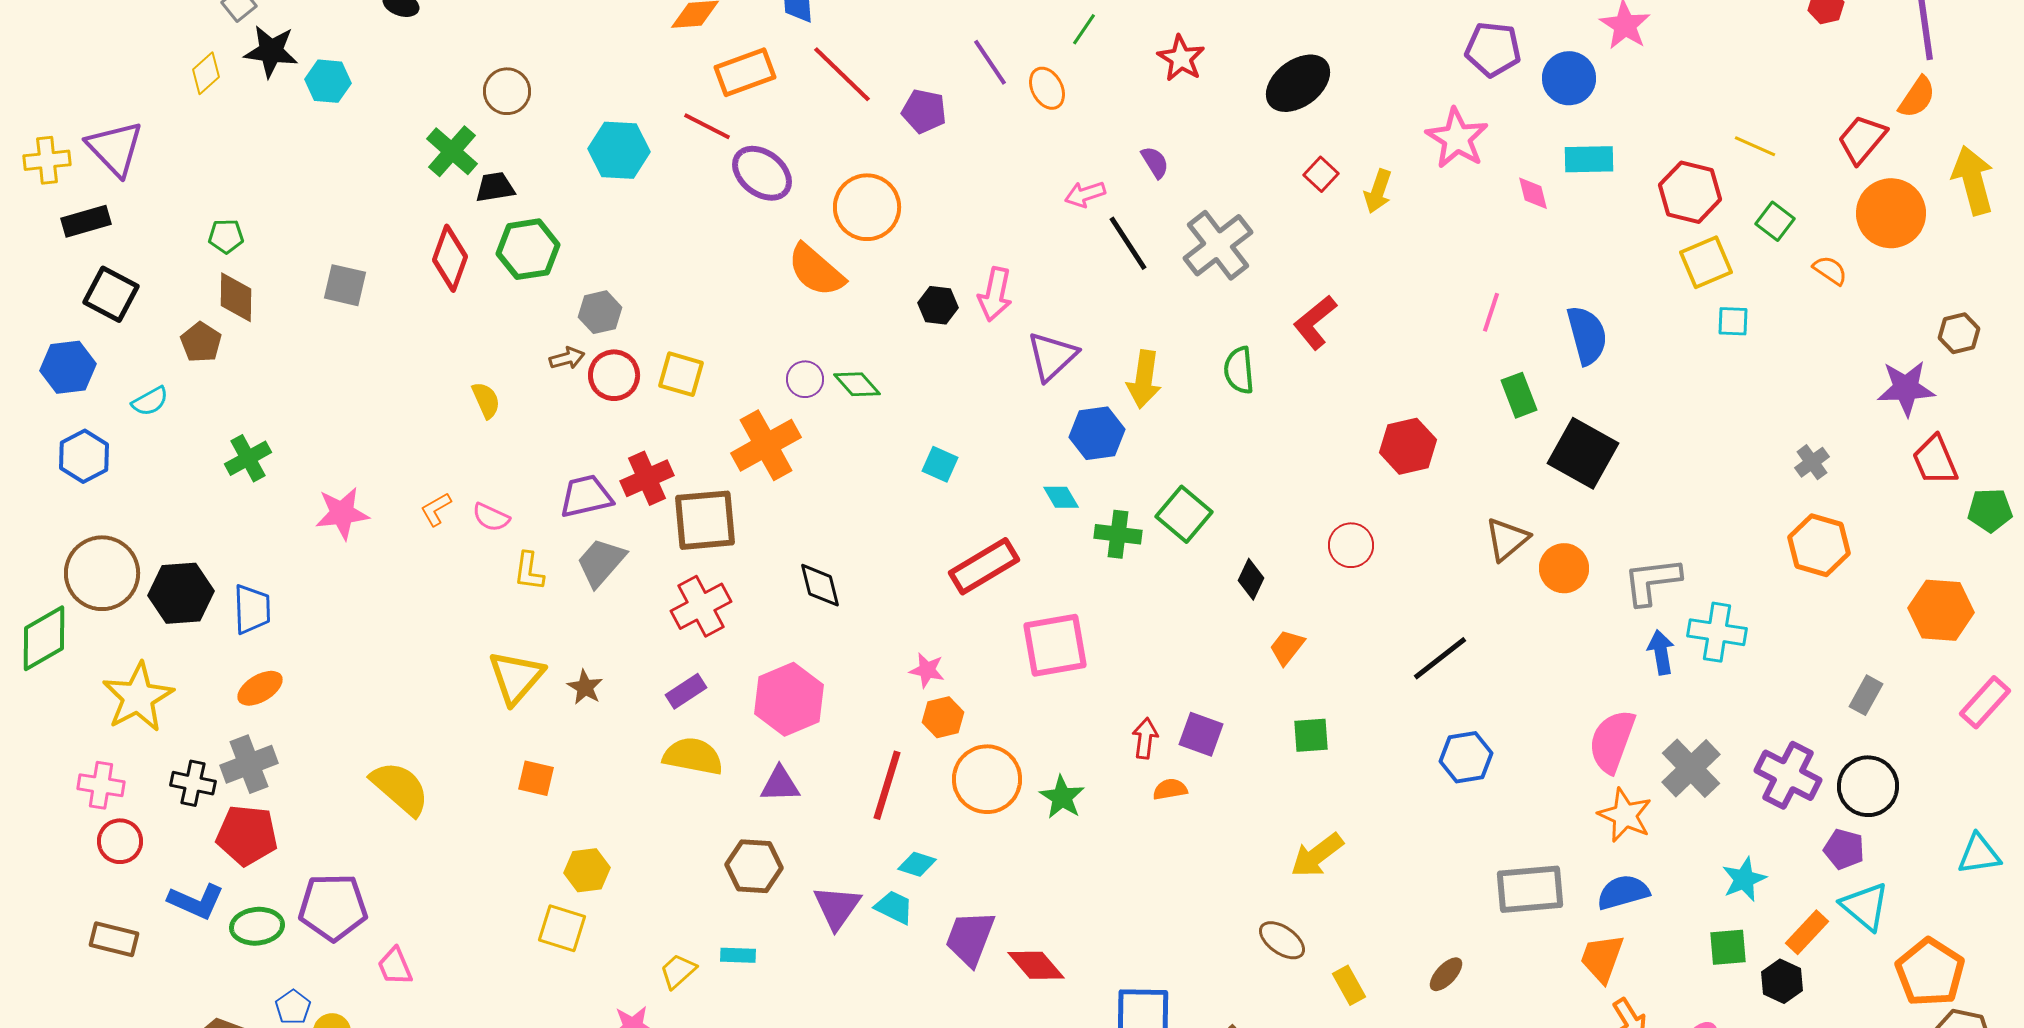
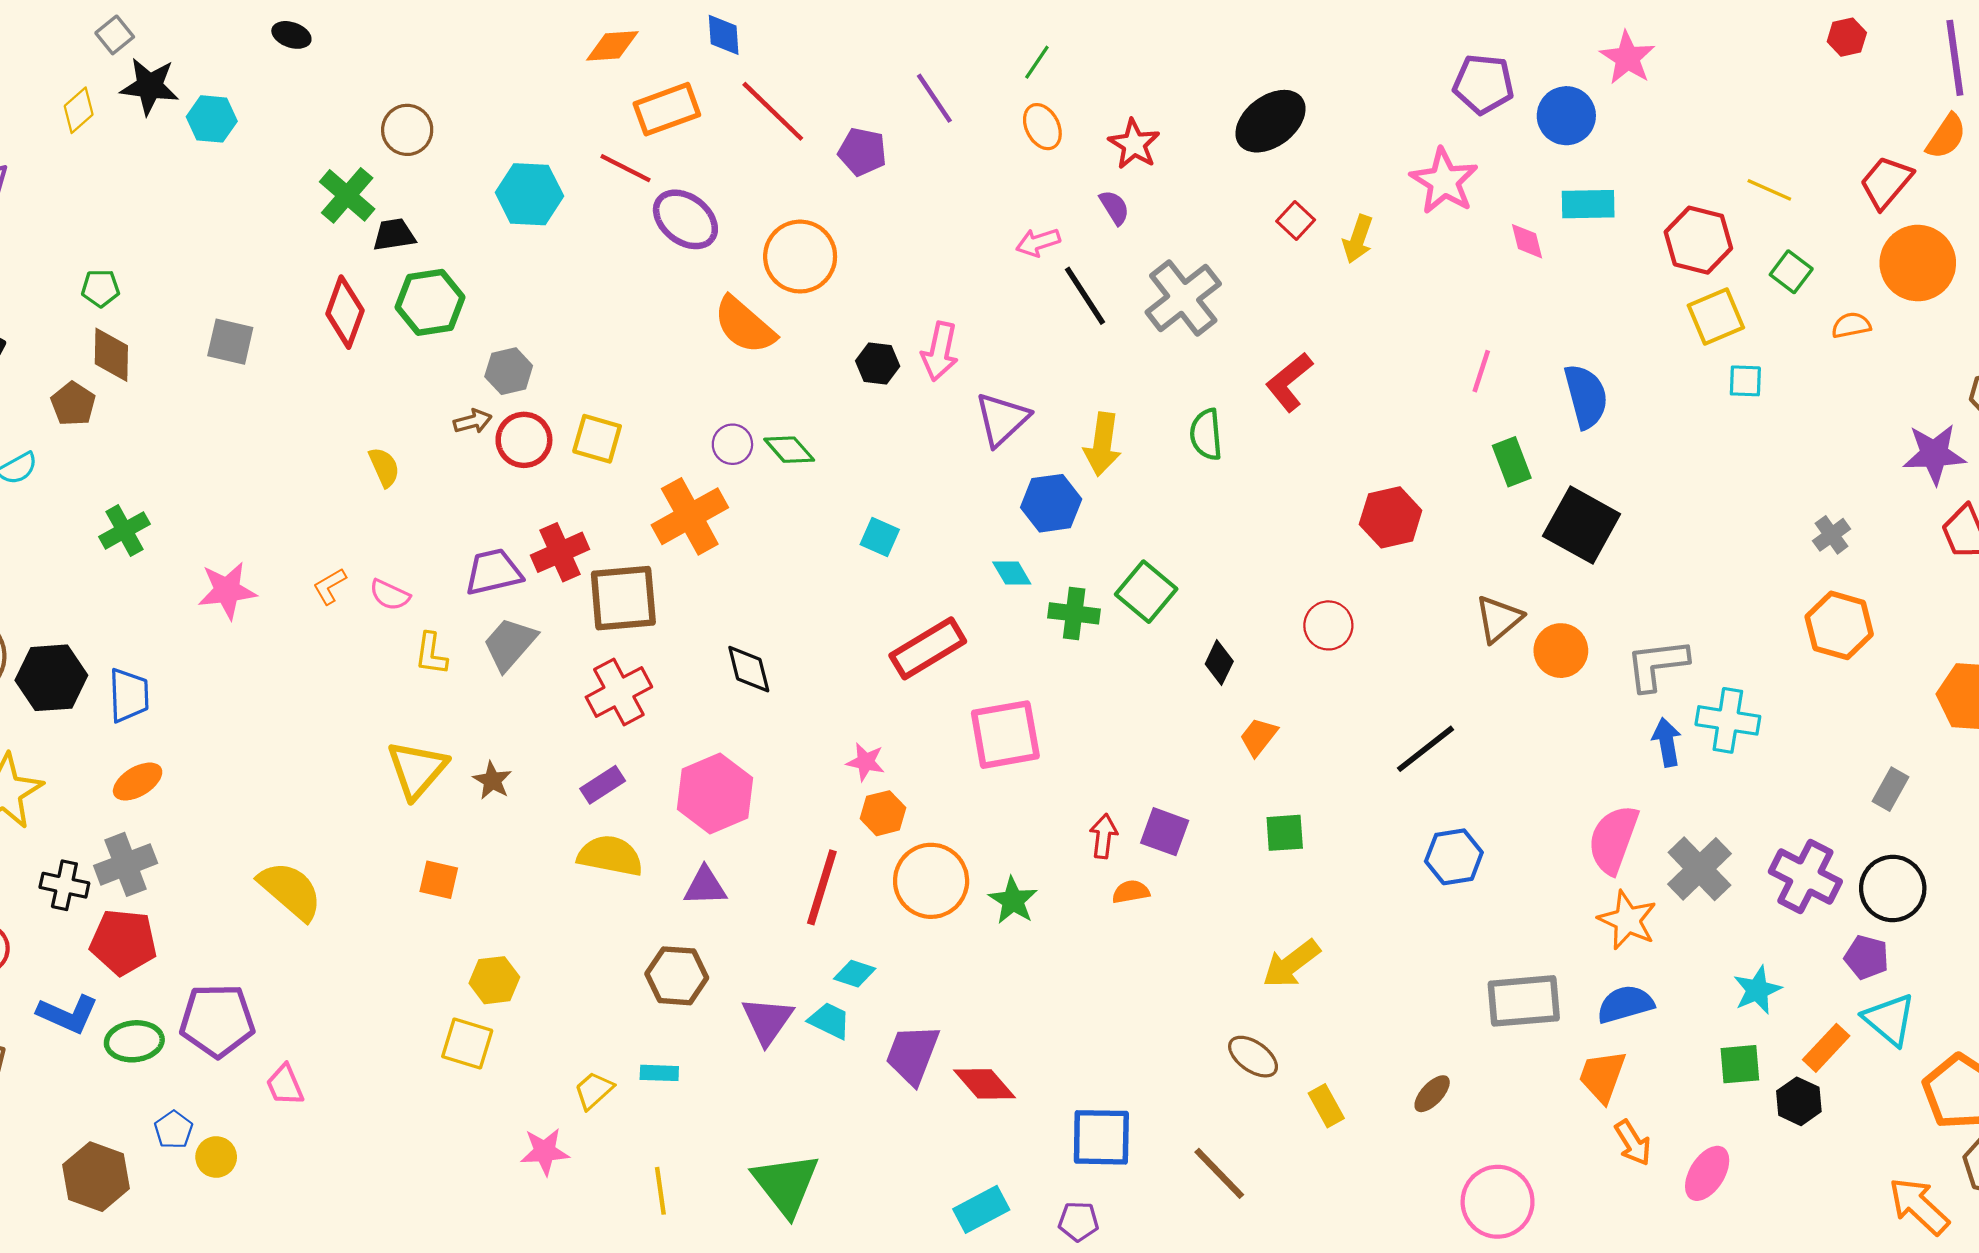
red star: (1181, 58) -> (1134, 144), moved
orange ellipse: (1047, 88) -> (1042, 127), moved
orange semicircle: (1830, 270) -> (1851, 325), turned -45

